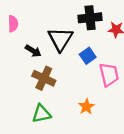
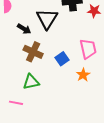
blue square: (88, 56) -> (62, 59), moved
orange star: (86, 107) -> (83, 75), moved

